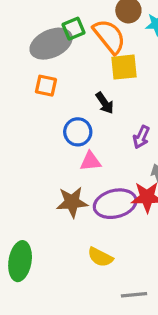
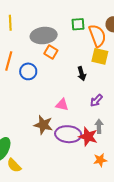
gray ellipse: (51, 44) -> (44, 36), moved
blue circle: (78, 132) -> (28, 71), moved
yellow semicircle: (100, 257) -> (14, 165), moved

